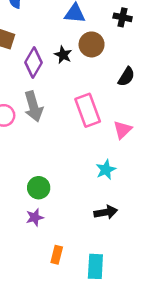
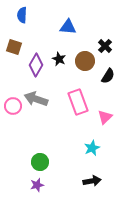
black cross: (123, 17) -> (105, 46), moved, turned 32
brown circle: (92, 44) -> (85, 61), moved
gray arrow: (33, 106) -> (36, 99), turned 125

